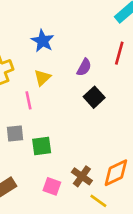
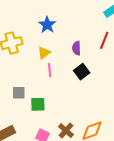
purple semicircle: (84, 67) -> (76, 48), turned 144
pink line: (29, 100) -> (50, 70), moved

